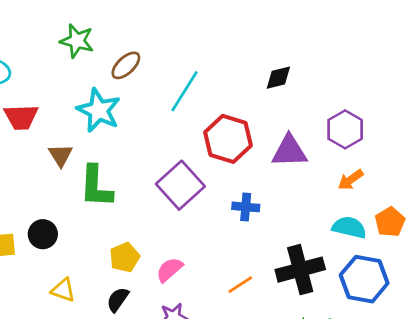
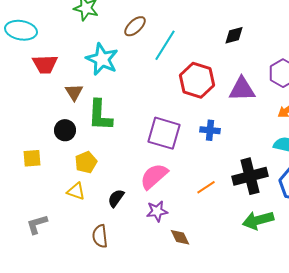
brown ellipse: (126, 65) -> (135, 26), moved
purple square: (180, 185) -> (164, 133), moved, turned -32
black circle: (43, 234) -> (65, 130), moved
yellow pentagon: (125, 257) -> (86, 162), moved
pink semicircle: (169, 270) -> (154, 176), size x1.4

